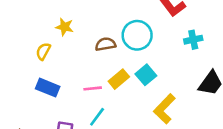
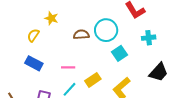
cyan square: (146, 75) -> (119, 53), moved
yellow rectangle: (119, 79) -> (93, 80), moved

